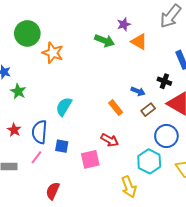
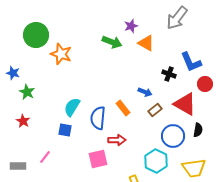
black cross: (164, 81) -> (169, 74), moved
red star: (14, 130) -> (23, 121), moved
blue semicircle: (40, 132) -> (98, 118), moved
red arrow: (110, 140) -> (117, 140), turned -30
blue square: (62, 146) -> (65, 130), moved

